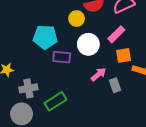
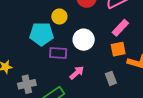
yellow circle: (77, 19) -> (59, 17), moved
pink rectangle: (116, 34) -> (120, 28), moved
pink arrow: (98, 74) -> (77, 73), moved

